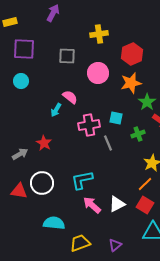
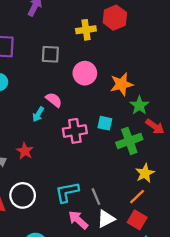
red hexagon: (132, 54) -> (115, 18), moved
green cross: (138, 134) -> (129, 141), size x1.6
gray line: (108, 143) -> (96, 197), moved

